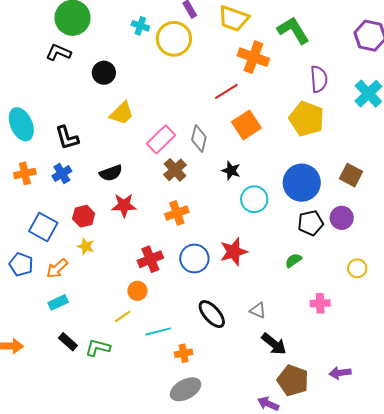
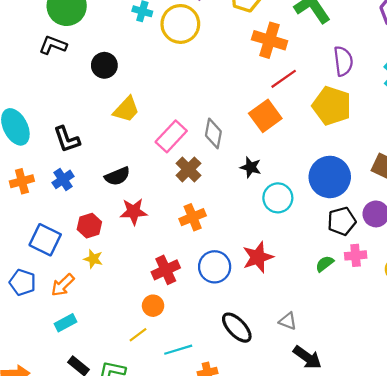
red line: (226, 91) -> (284, 79), moved
pink cross: (320, 303) -> (356, 255), moved

